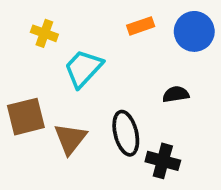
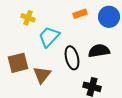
black semicircle: (176, 94) -> (99, 51), size x1.5
black ellipse: (126, 133) -> (72, 58), moved

